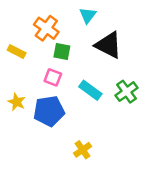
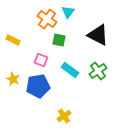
orange cross: (46, 28) -> (47, 19), moved
black triangle: (108, 45) -> (98, 35), moved
green square: (62, 52) -> (59, 40), moved

